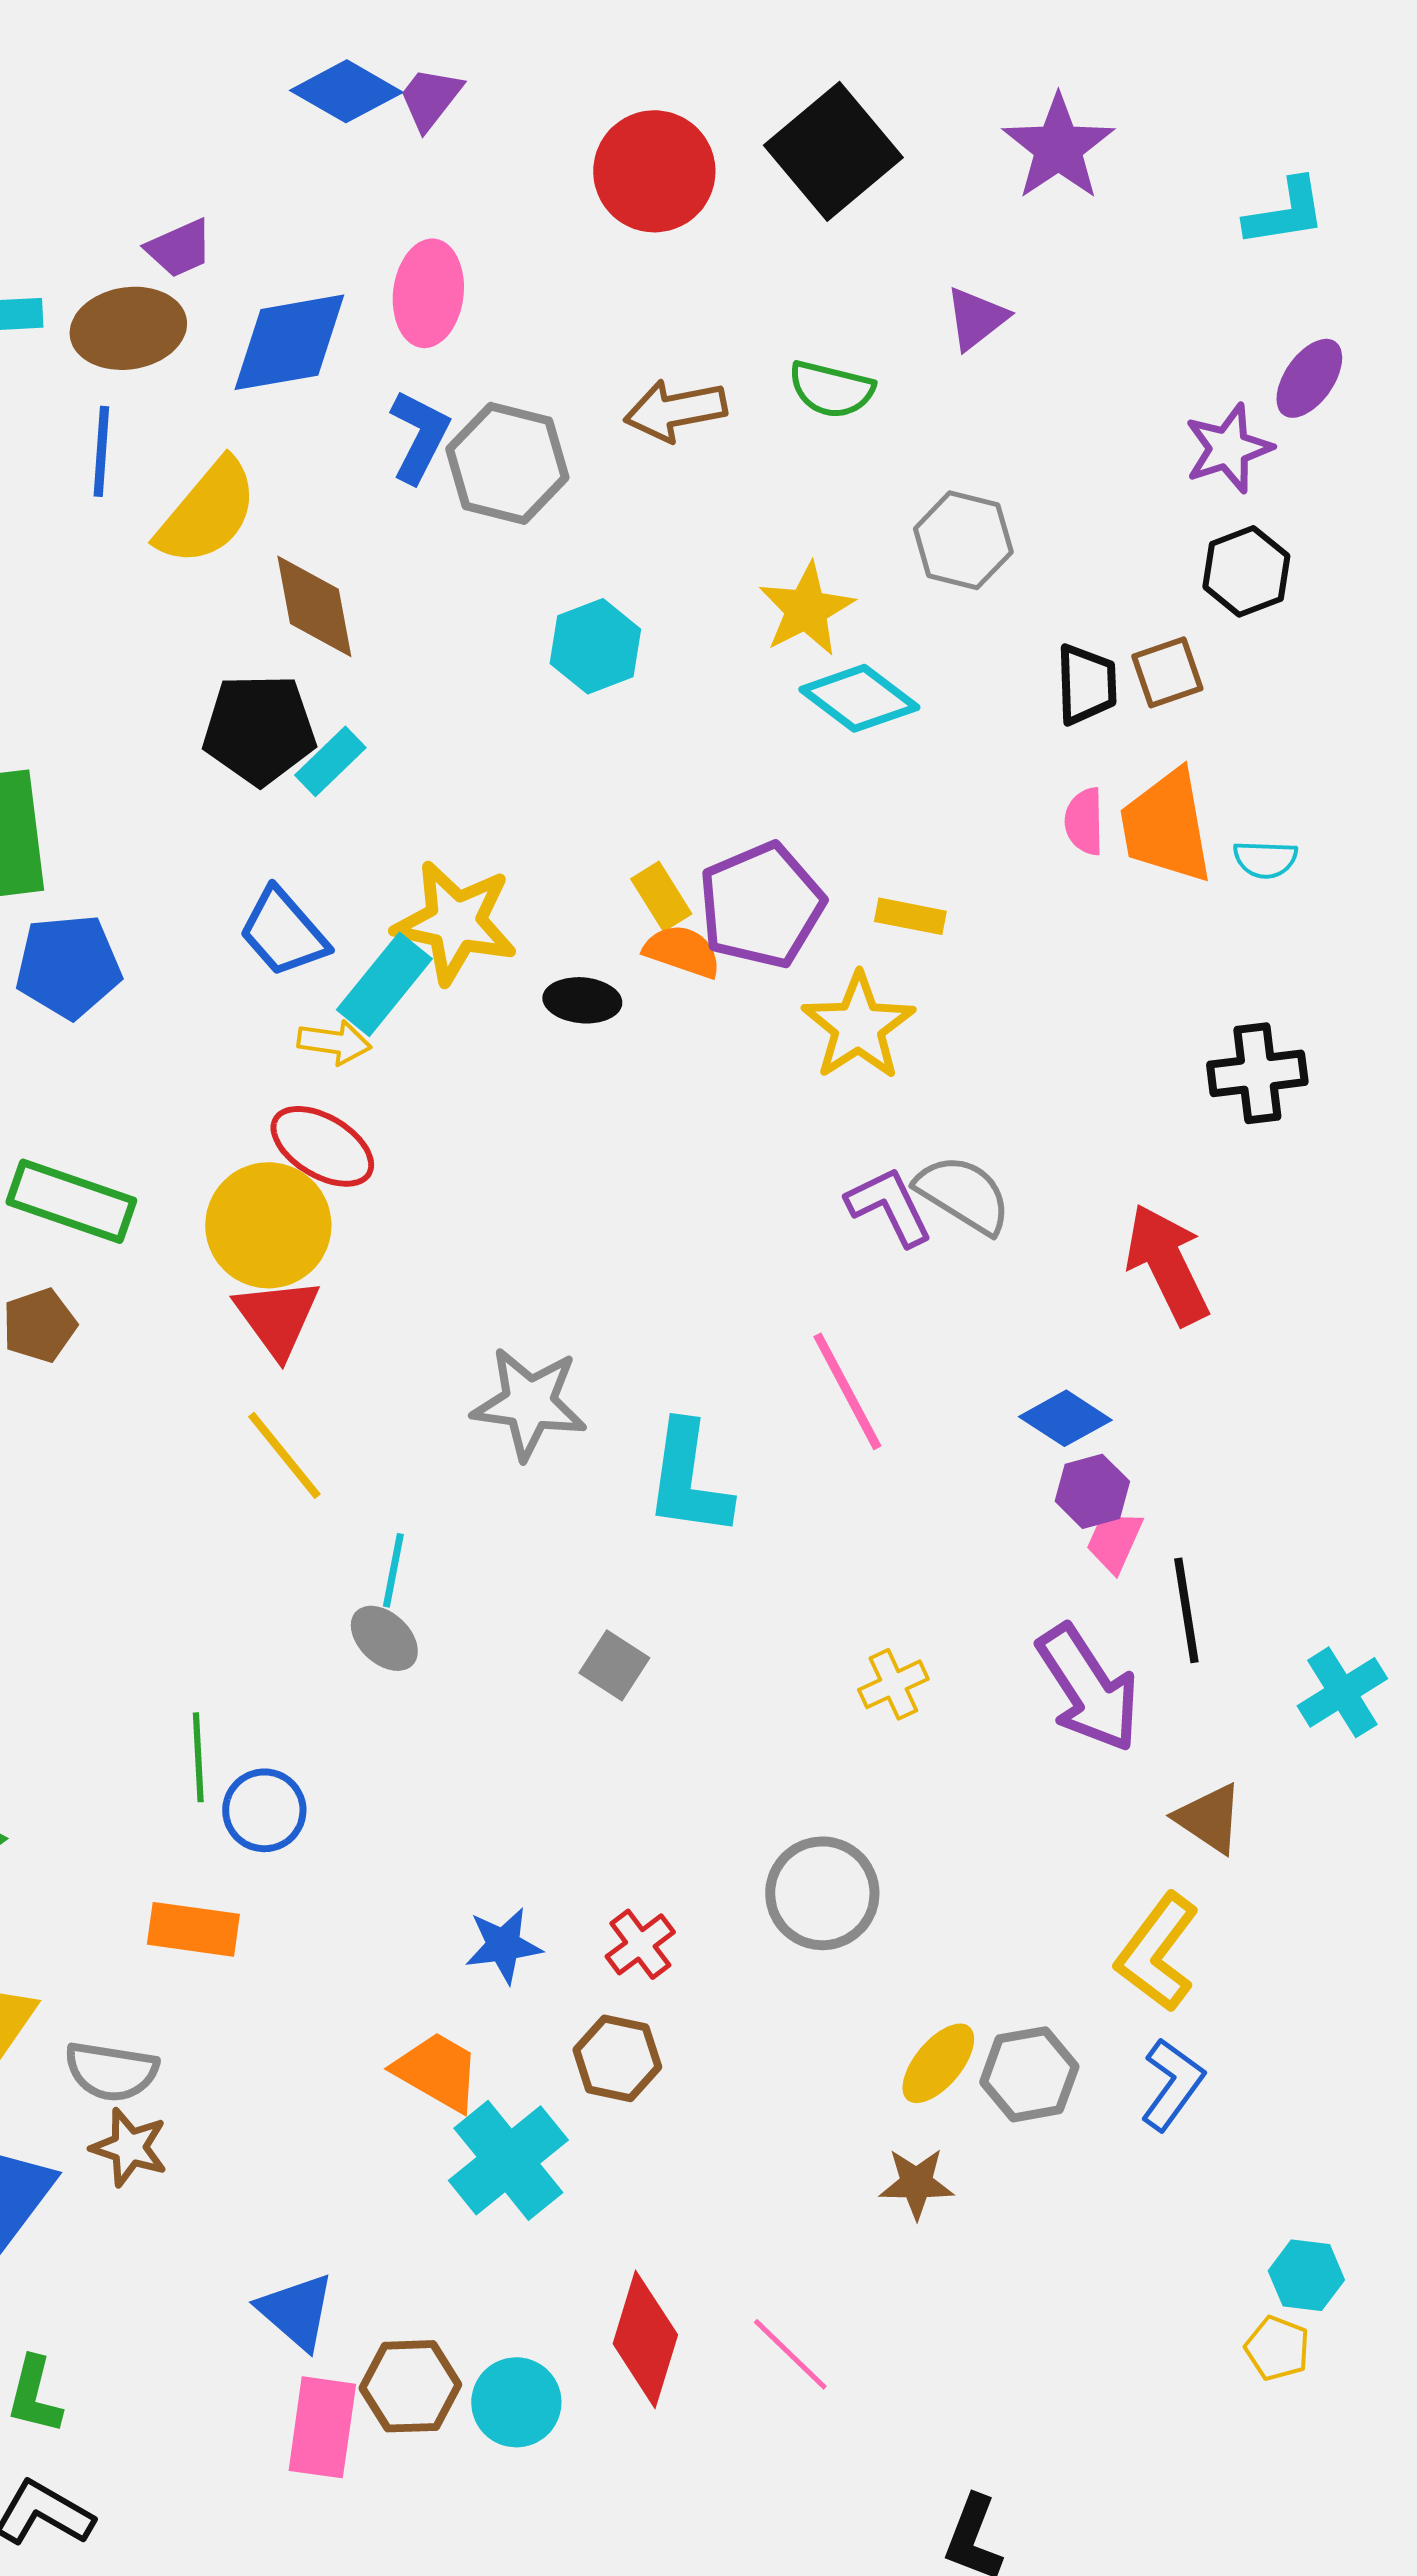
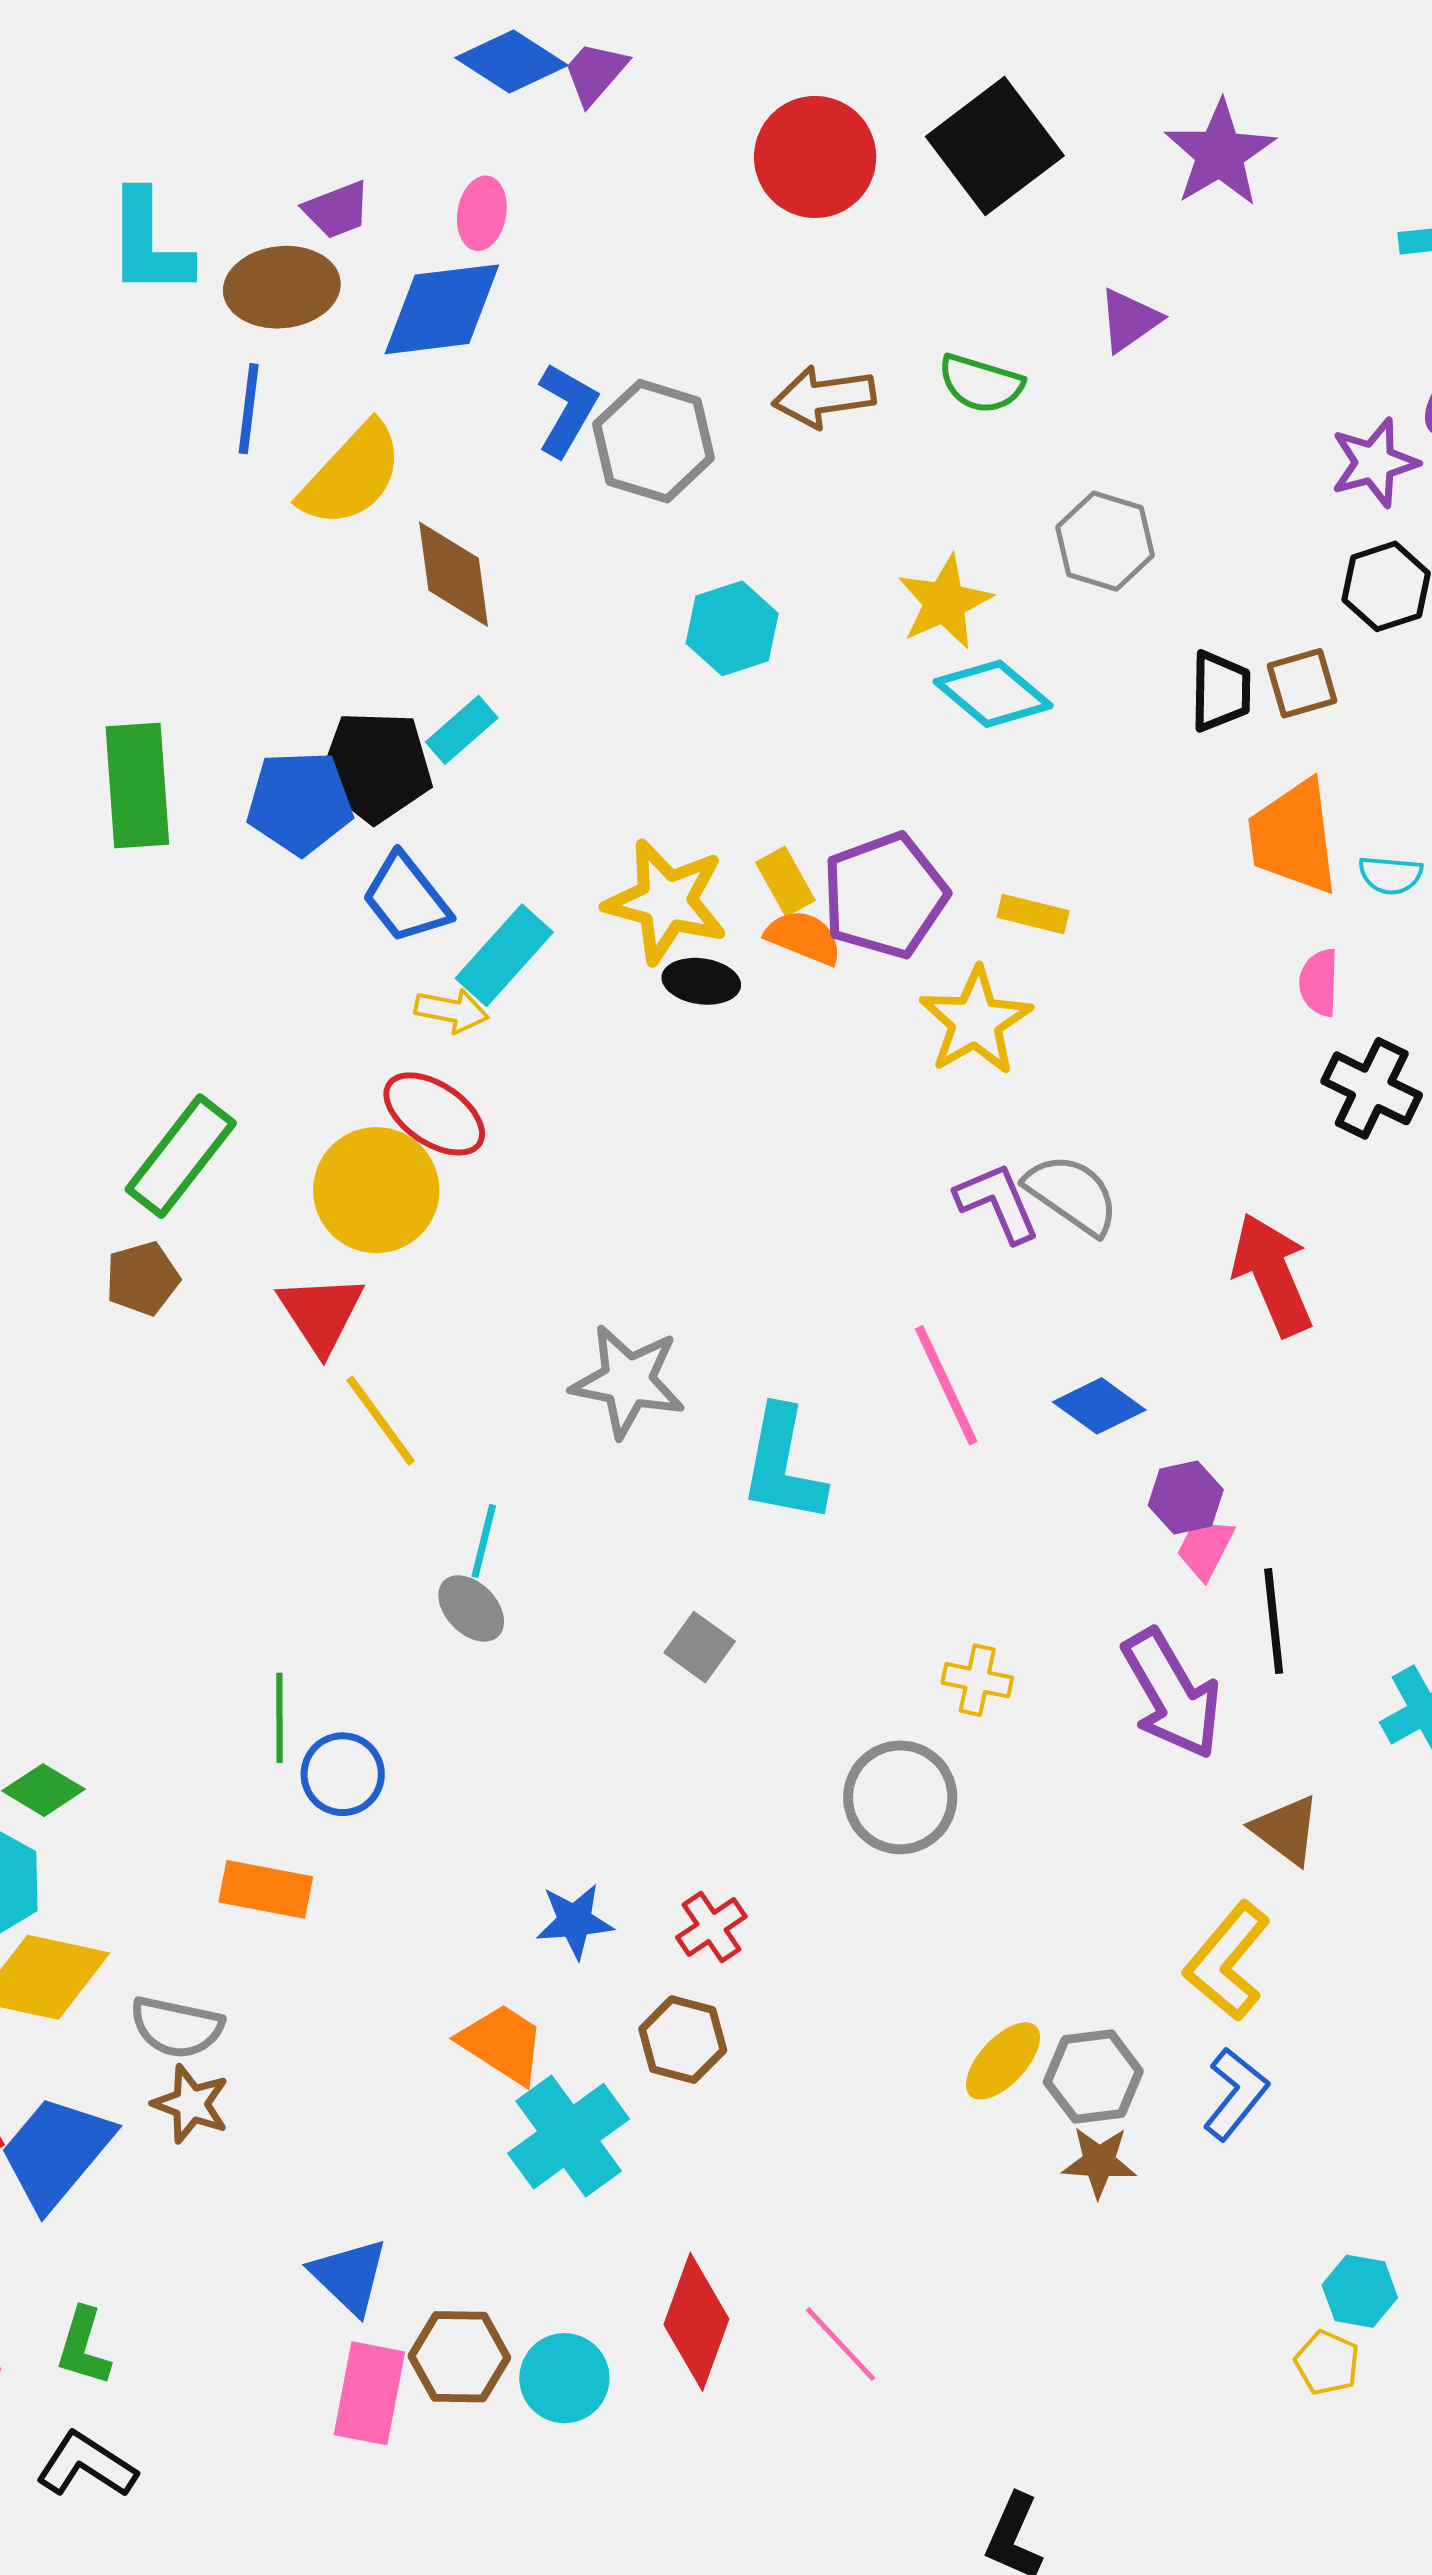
pink ellipse: (428, 293) -> (482, 213), moved, size x0.7
black pentagon: (259, 729) -> (376, 767), moved
pink semicircle: (1084, 821) -> (1319, 983), moved
yellow star: (455, 922) -> (666, 901), moved
blue pentagon: (68, 966) -> (300, 803), moved
black cross: (1257, 1073) -> (1372, 1088), turned 30
green rectangle: (71, 1201) -> (181, 1156), turned -74
red triangle: (277, 1317) -> (321, 1313), moved
blue diamond: (1065, 1418) -> (1099, 1406), moved
yellow cross: (893, 1684) -> (977, 1680), turned 34
gray circle: (822, 1893) -> (900, 1797), moved
brown star: (916, 2183) -> (1099, 2162), moved

